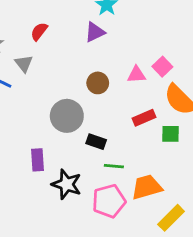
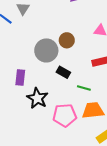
brown circle: (98, 83) -> (67, 40), moved
green line: (114, 166) -> (84, 88), moved

